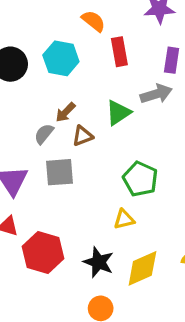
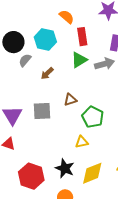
green triangle: (118, 113) -> (79, 60), moved
gray semicircle: (44, 134) -> (25, 60), moved
brown triangle: (83, 136) -> (70, 100), moved
red hexagon: (43, 252) -> (31, 176), moved

